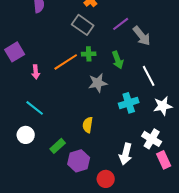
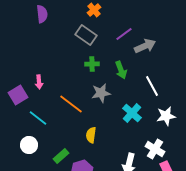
gray arrow: (142, 36) -> (145, 46), turned -75
purple square: (15, 52) -> (18, 95), moved
orange line: (66, 62) -> (71, 104), moved, turned 70
cyan cross: (129, 103) -> (132, 113), turned -30

